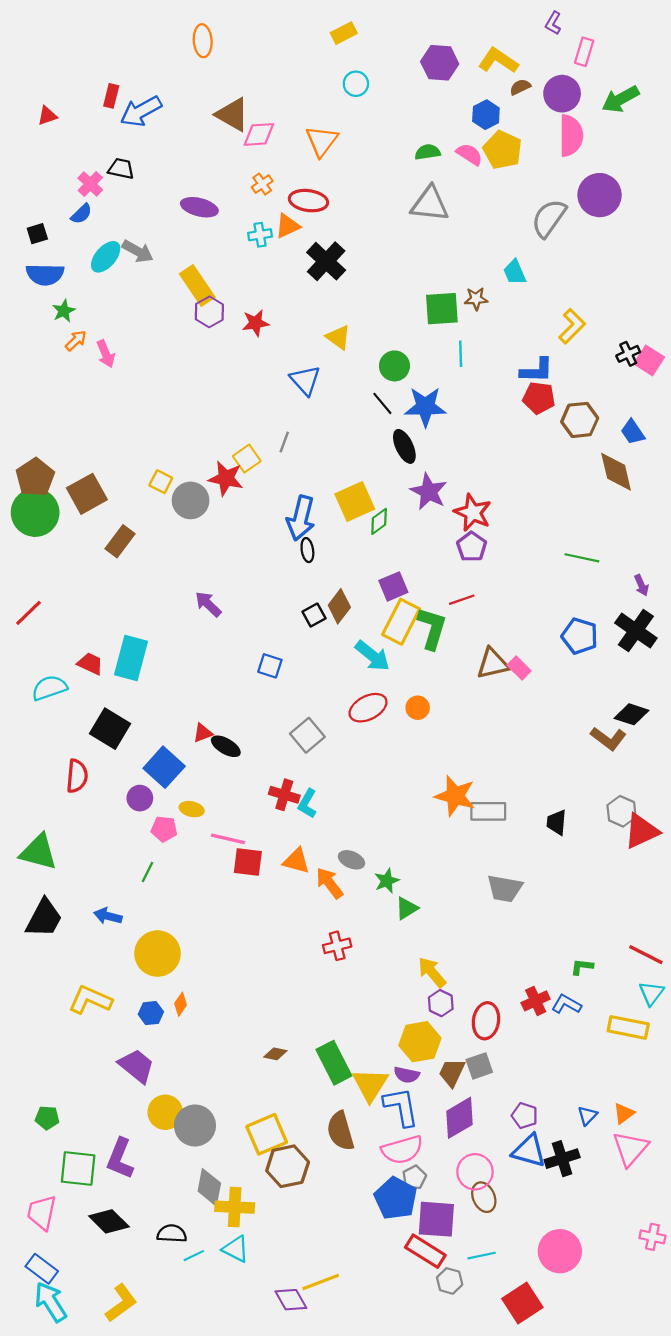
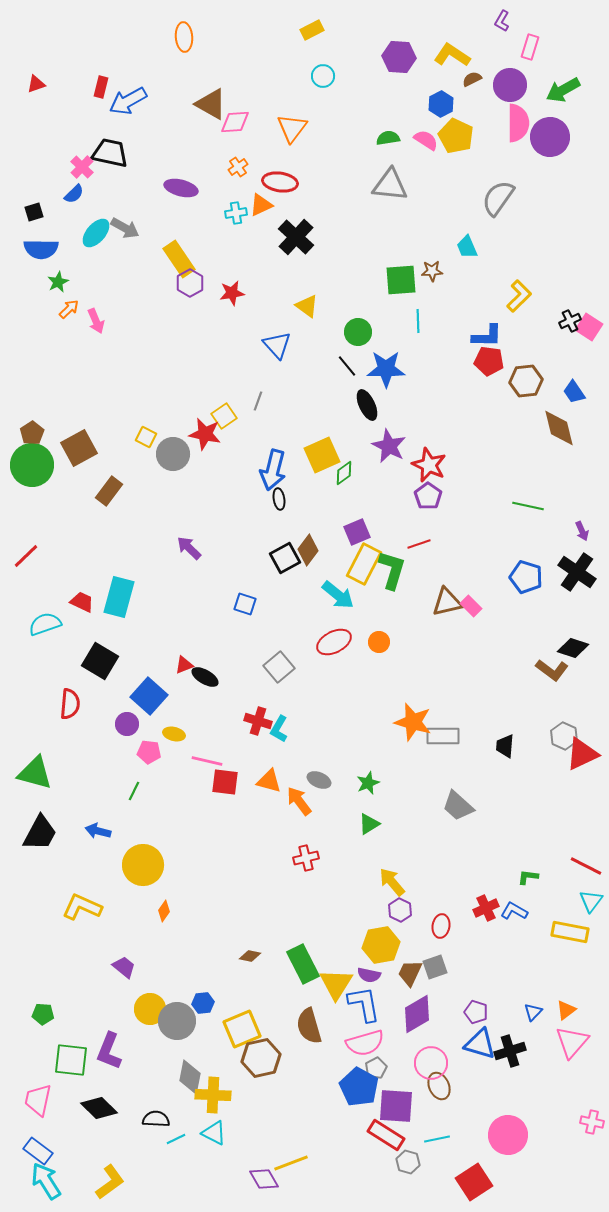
red triangle: (47, 116) -> (36, 84), moved
black trapezoid: (121, 169) -> (110, 153), size x1.5
purple circle: (600, 195) -> (550, 137), moved
brown pentagon: (35, 477) -> (32, 433), size x0.7
black square: (314, 615) -> (285, 558), size x1.4
green star: (387, 881) -> (368, 783), moved
gray trapezoid: (505, 888) -> (458, 806), turned 32
blue hexagon: (151, 1013) -> (203, 1003), moved
red ellipse: (486, 1021) -> (441, 926), size x0.7
purple trapezoid: (137, 1066) -> (124, 967), size x0.7

